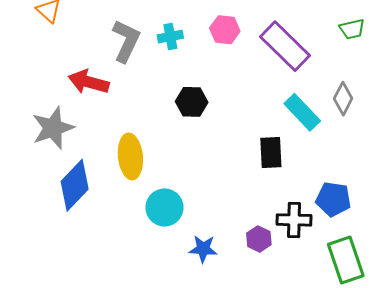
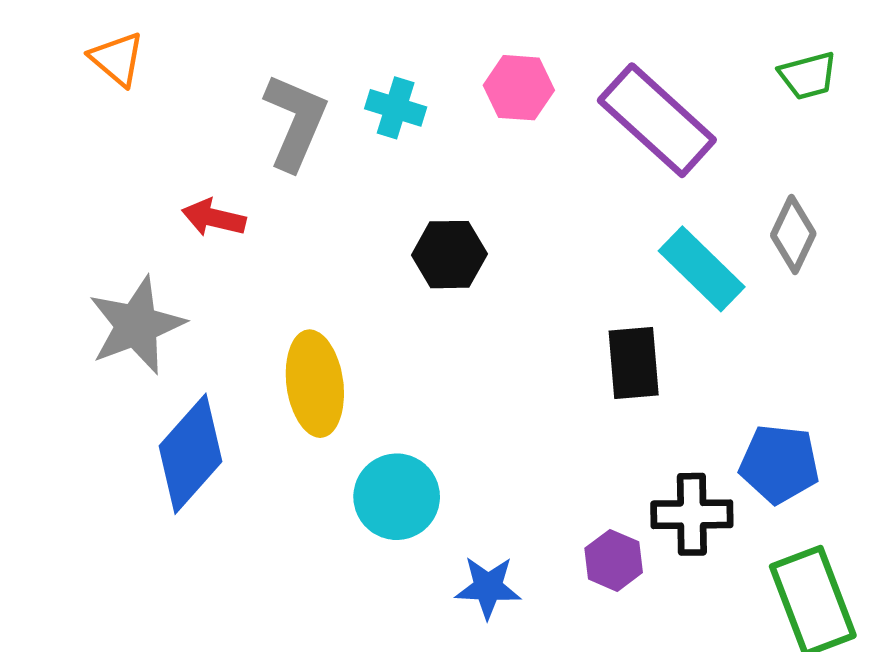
cyan cross: (170, 37) -> (396, 108), turned 30
red arrow: (89, 82) -> (214, 218), size x0.7

